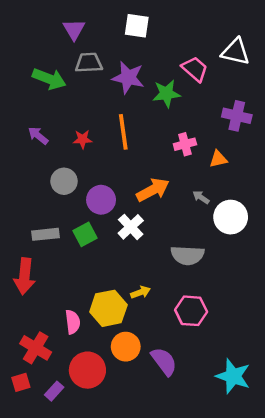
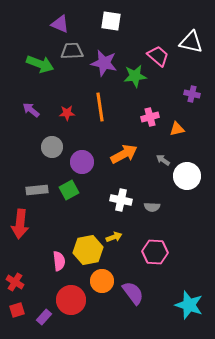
purple triangle: (74, 29) -> (60, 24), turned -36
purple cross: (237, 116) -> (192, 94), size x0.7
white cross: (131, 227) -> (121, 200), moved, turned -35
gray semicircle: (187, 255) -> (152, 207), size x0.6
red cross: (36, 348) -> (15, 282), moved, size x0.7

